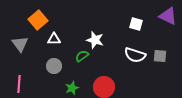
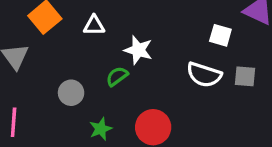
white square: (136, 24) -> (220, 35), moved
white triangle: (54, 39) -> (94, 25), moved

